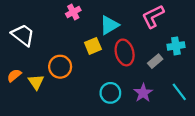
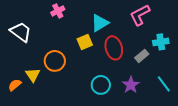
pink cross: (73, 12) -> (58, 11), moved
orange semicircle: (14, 75) -> (15, 85), moved

